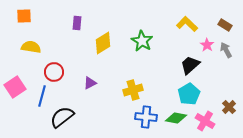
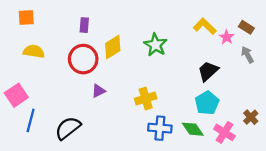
pink star: (207, 45) -> (227, 37), moved
red circle: (54, 72) -> (83, 59), moved, size x1.4
blue line: (42, 96) -> (31, 120), moved
green diamond: (176, 118) -> (193, 129), turned 45

